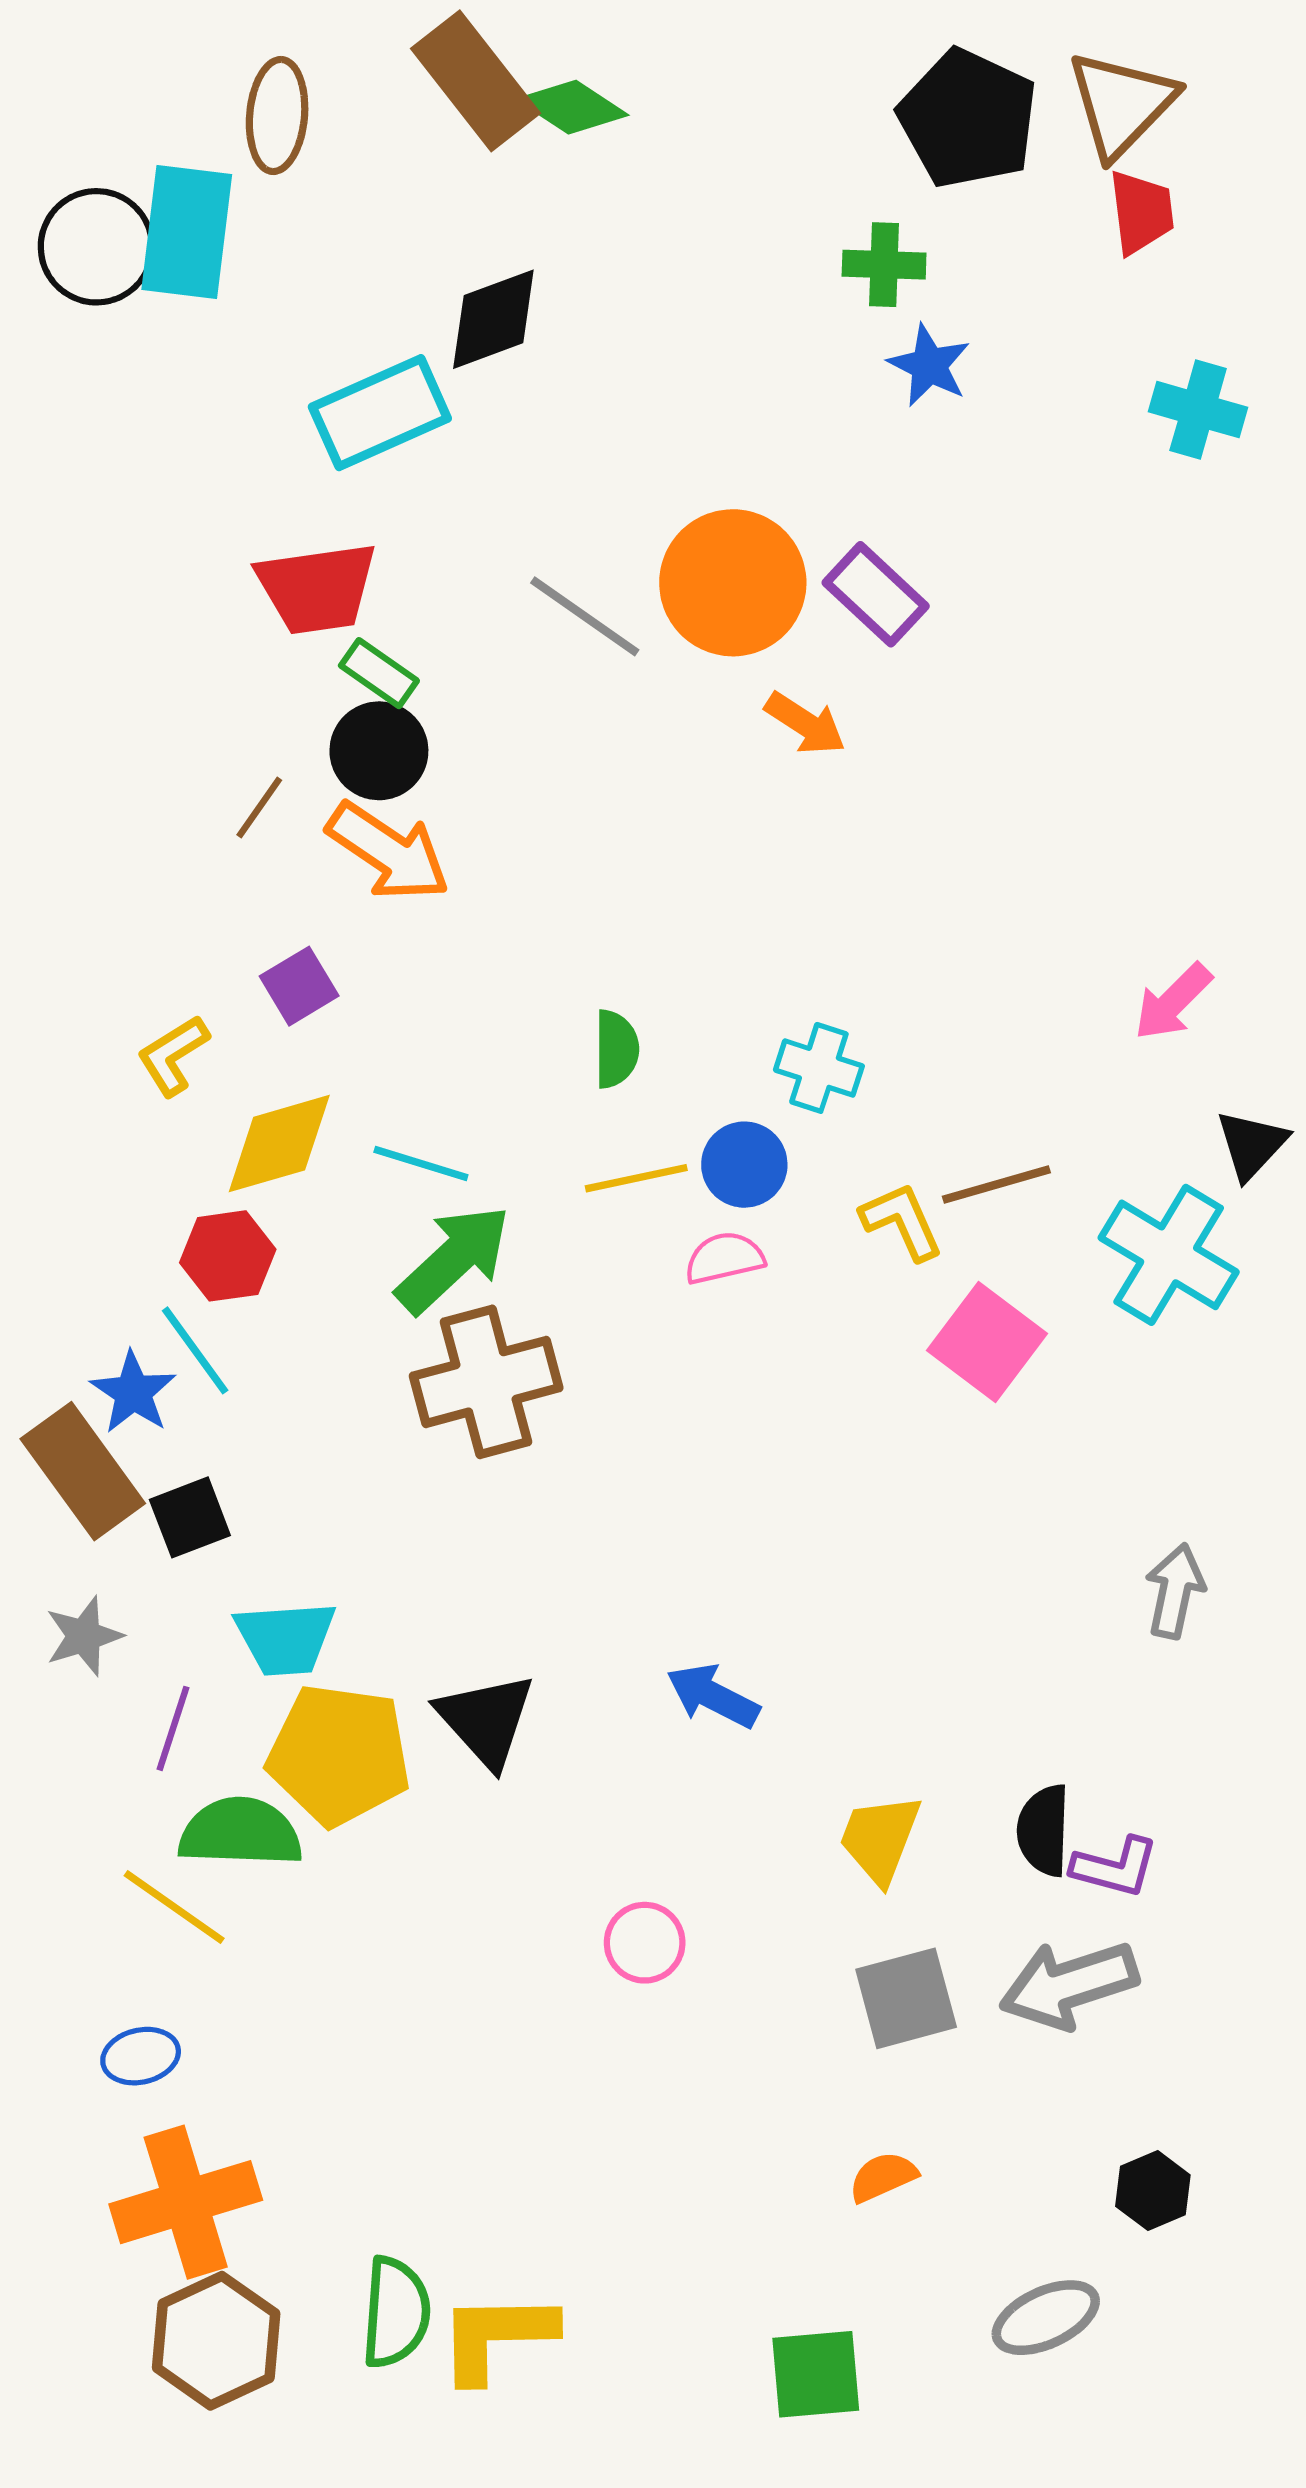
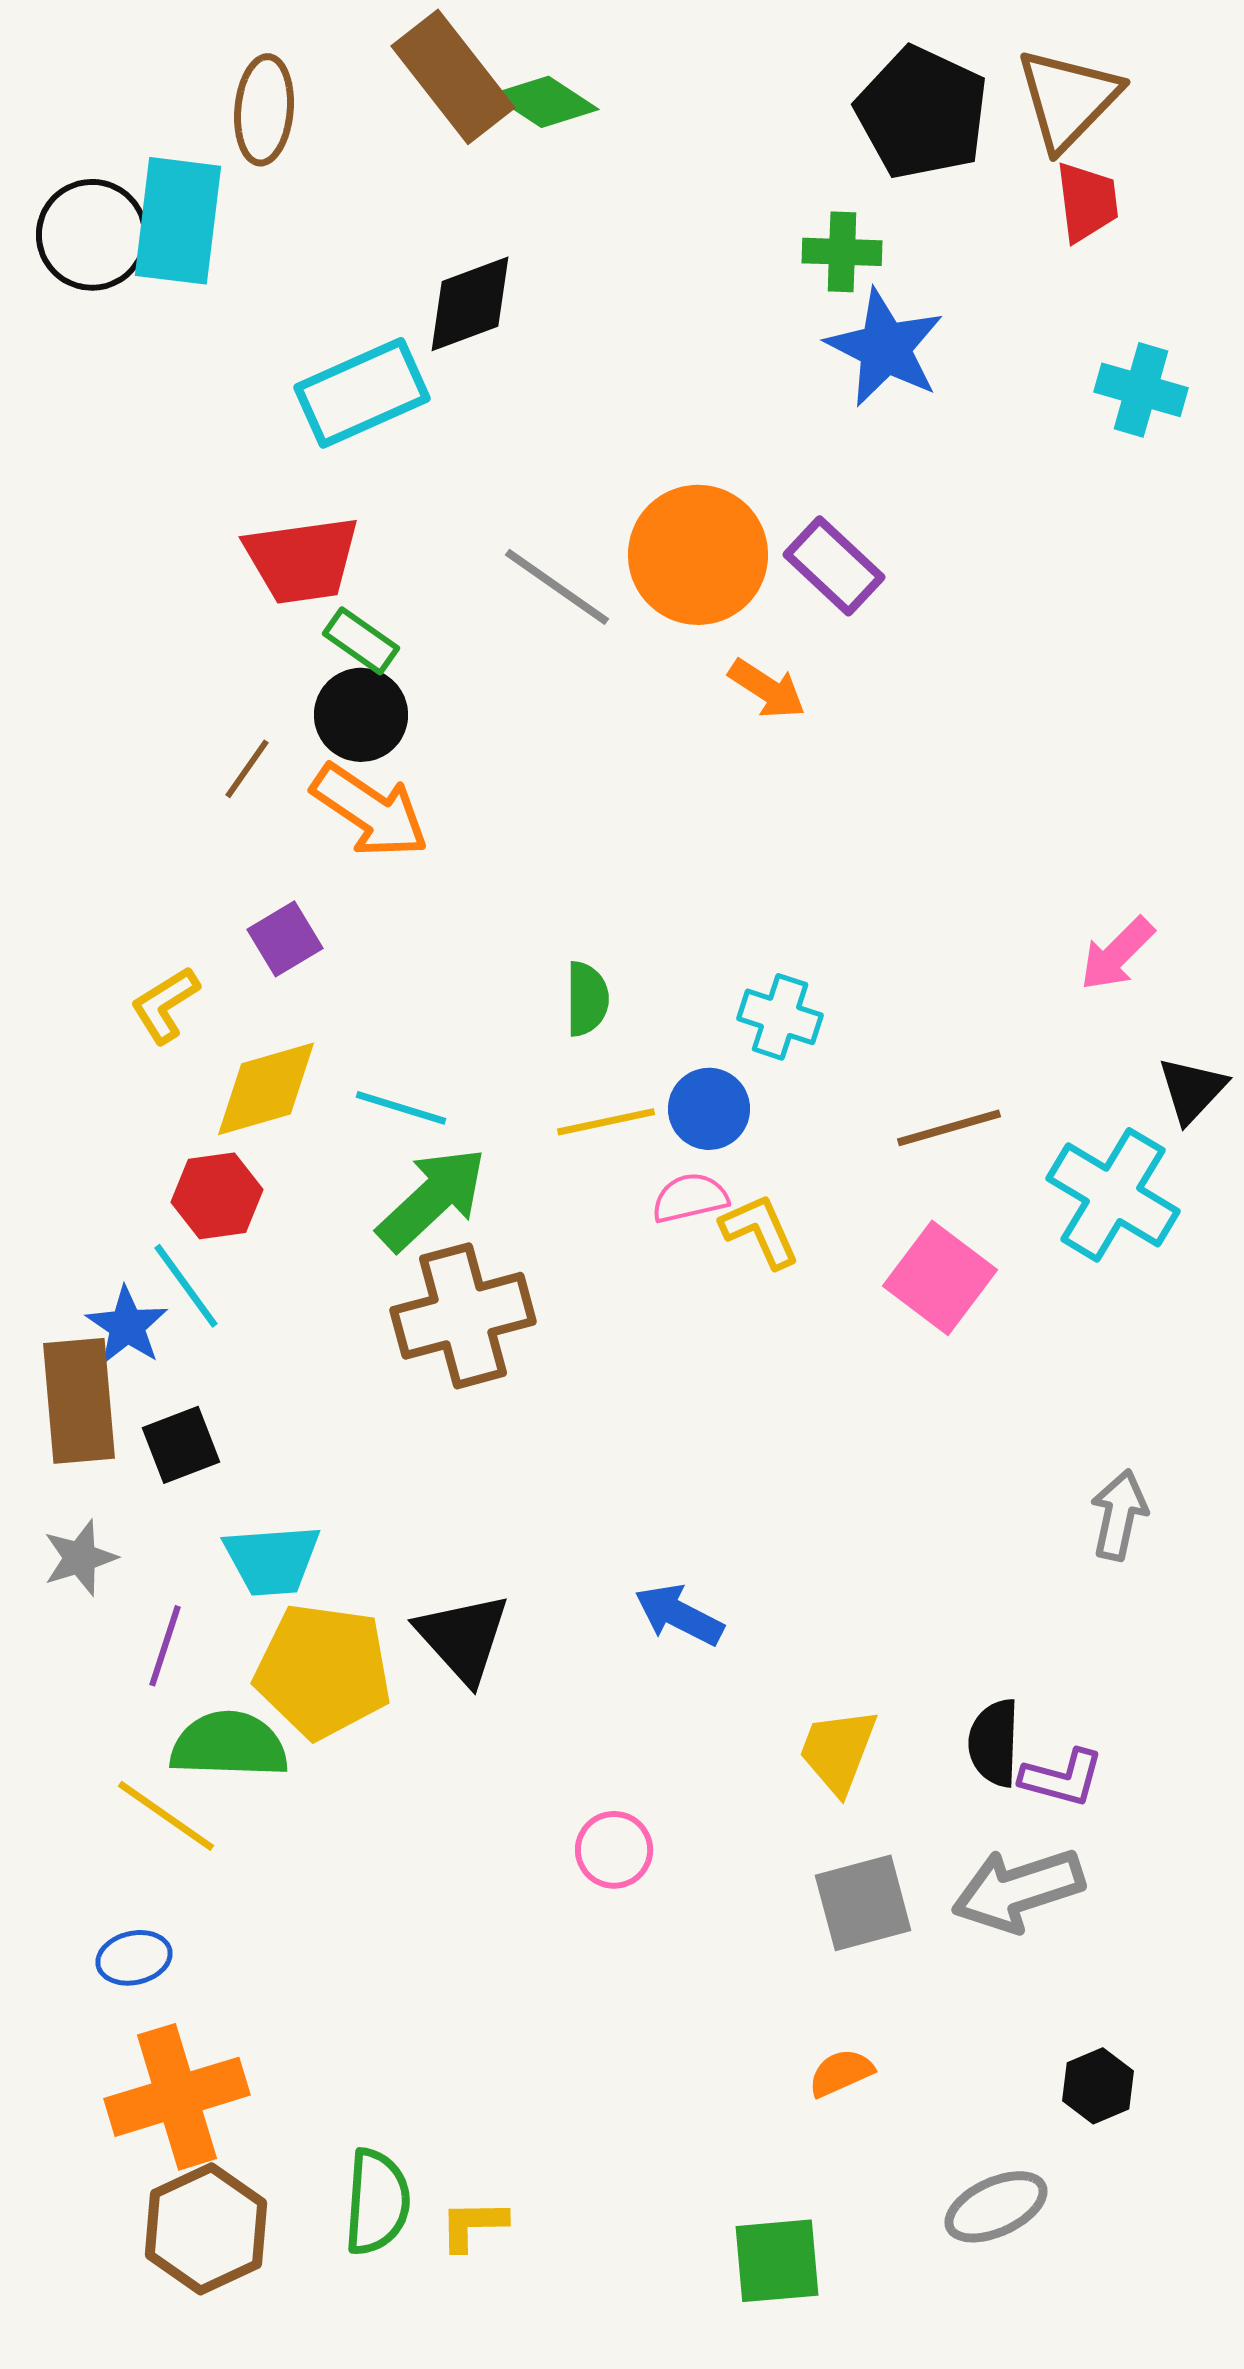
blue star: (929, 365) -> (885, 348), size x1.5
yellow L-shape: (902, 1221) -> (760, 1231), moved
brown rectangle: (83, 1471) -> (79, 1401), turned 31
yellow L-shape: (497, 2336) -> (473, 2225), size x0.6

